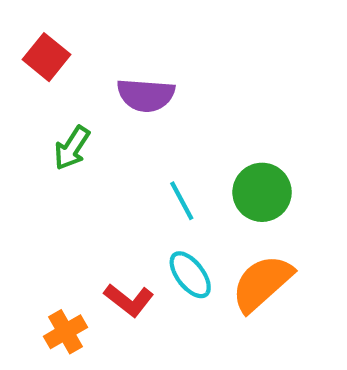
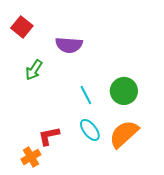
red L-shape: (129, 300) -> (49, 136), moved, turned 130

